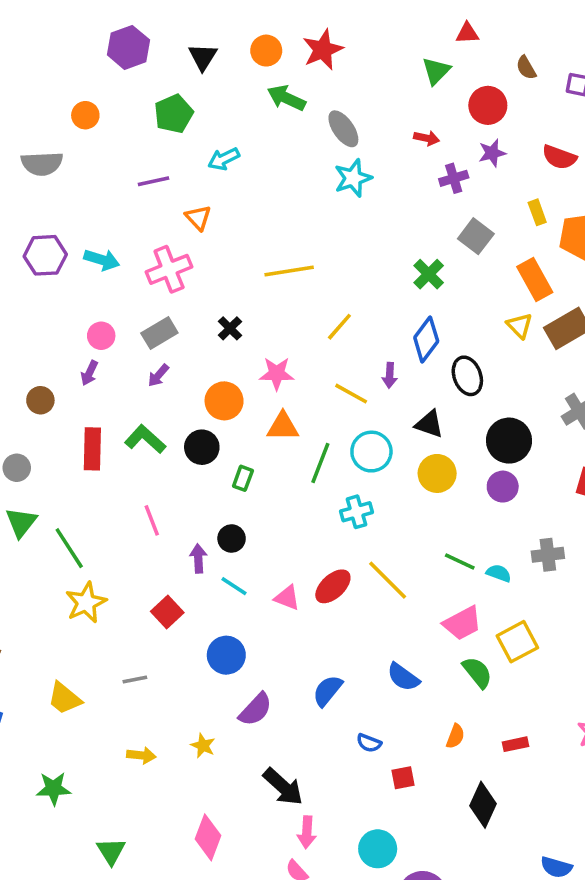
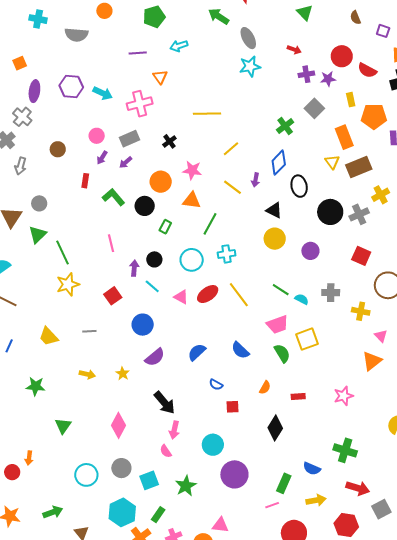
green triangle: (436, 71) -> (305, 13), turned -36
red circle: (488, 105) -> (342, 56), moved
purple star: (492, 153) -> (328, 79), moved
purple arrow: (89, 373) -> (102, 158), moved
brown circle: (40, 400) -> (58, 149), moved
black circle: (509, 441) -> (330, 212), moved
red rectangle: (92, 449) -> (85, 181), moved, size x0.6
cyan circle: (371, 452) -> (192, 260), moved

